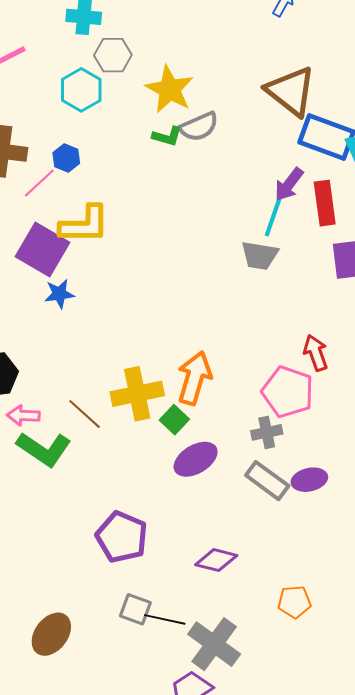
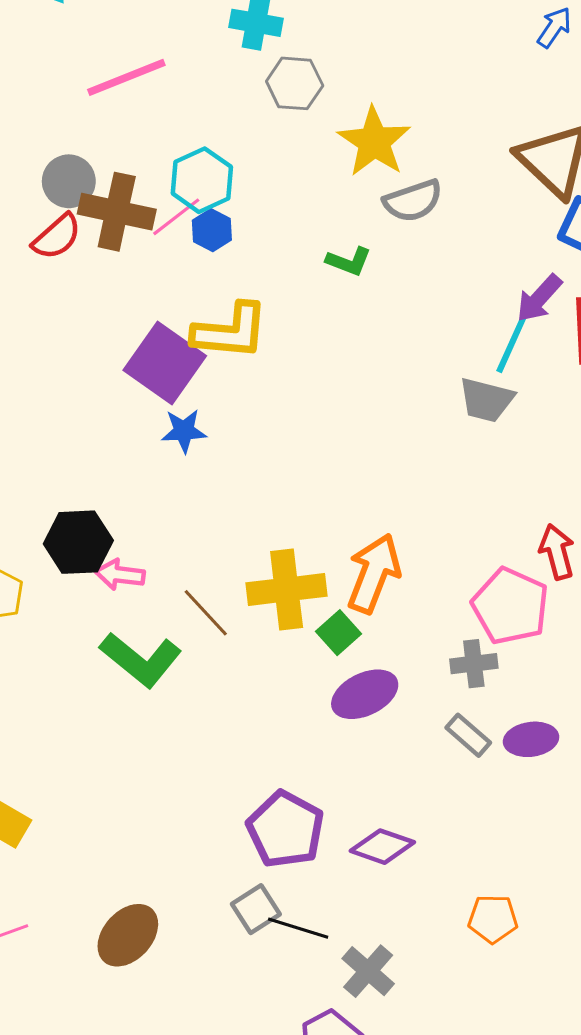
cyan hexagon: (81, 90) -> (202, 180), moved
green L-shape: (167, 136) -> (349, 261), moved
pink line: (39, 183) -> (176, 217), moved
pink arrow: (23, 416) -> (120, 575), moved
gray rectangle: (267, 481) -> (468, 735), size x0.7
purple pentagon: (122, 537) -> (285, 829), moved
gray square: (135, 609) -> (256, 909), turned 32
gray cross: (214, 644) -> (368, 971), size x0.7

